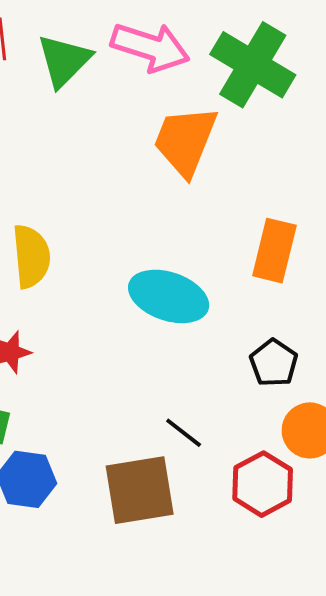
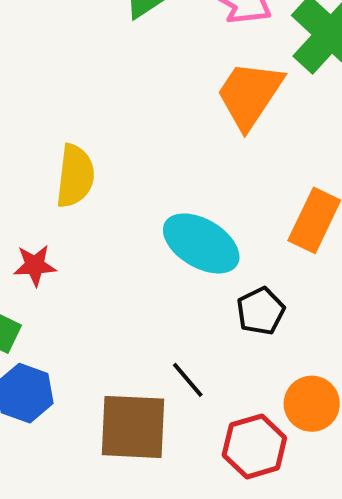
black pentagon: (274, 363) -> (261, 311), moved

